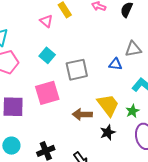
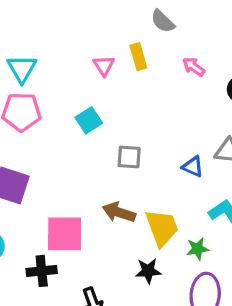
gray square: (77, 70) -> (129, 157), size x0.7
pink square: (47, 93) -> (65, 234), moved
brown arrow: (82, 114) -> (119, 212), moved

